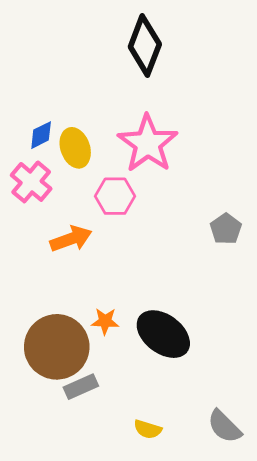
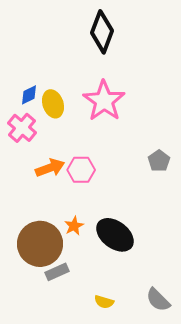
pink hexagon: (115, 196) -> (81, 170), moved
orange star: (105, 321) -> (74, 226), turned -30

